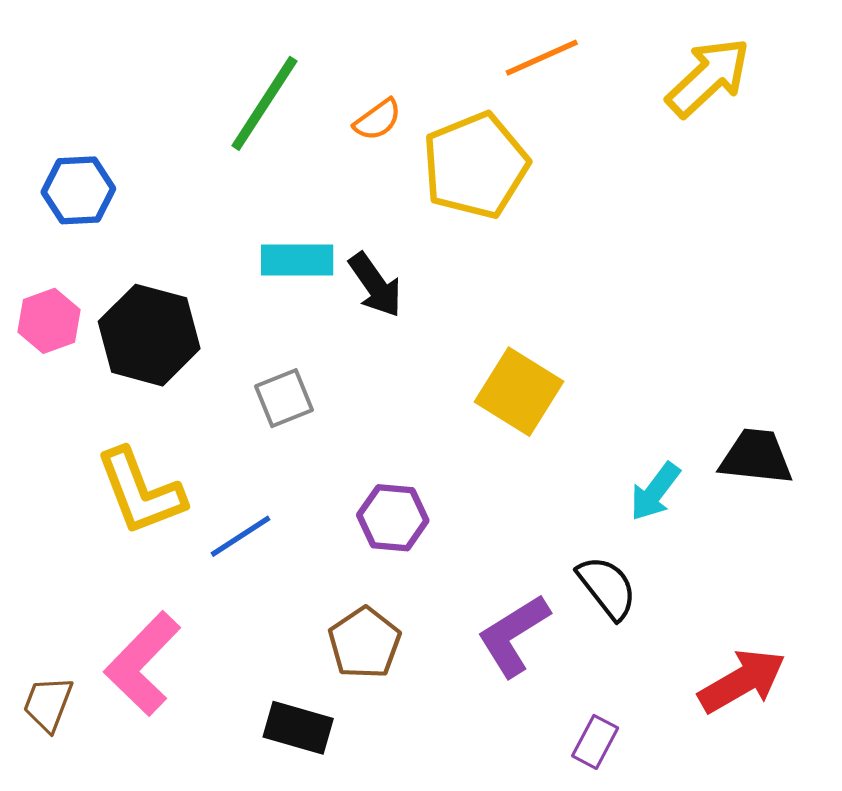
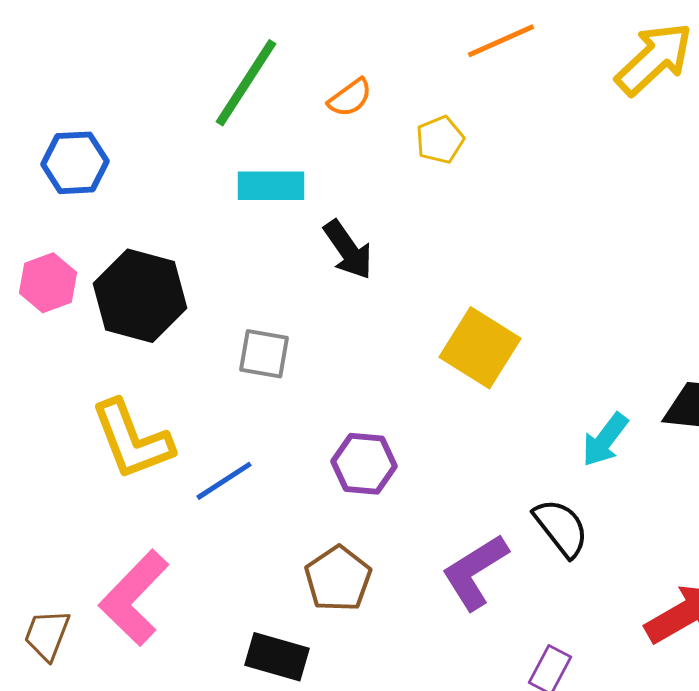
yellow pentagon: (475, 165) -> (440, 140), size x0.5
cyan rectangle: (297, 260) -> (271, 186), moved
gray square: (284, 398) -> (264, 354), turned 32

